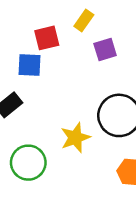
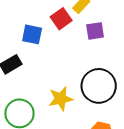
red square: (47, 38) -> (61, 19), moved, turned -30

